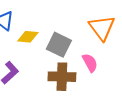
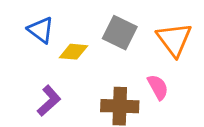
gray square: (59, 45) -> (120, 33), moved

